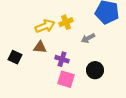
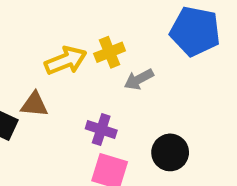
gray arrow: (88, 38) -> (139, 79), moved
brown triangle: (40, 47) -> (34, 104), moved

